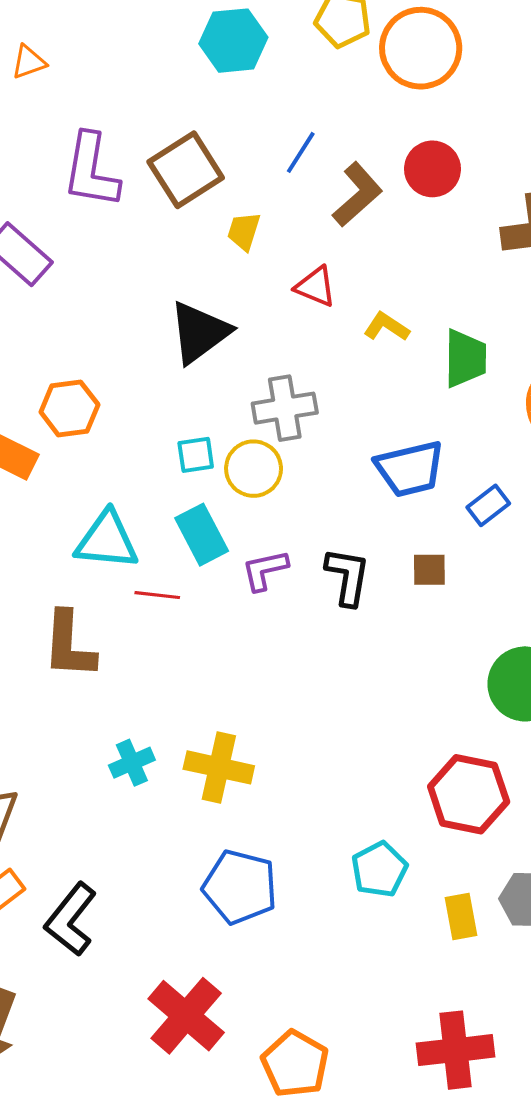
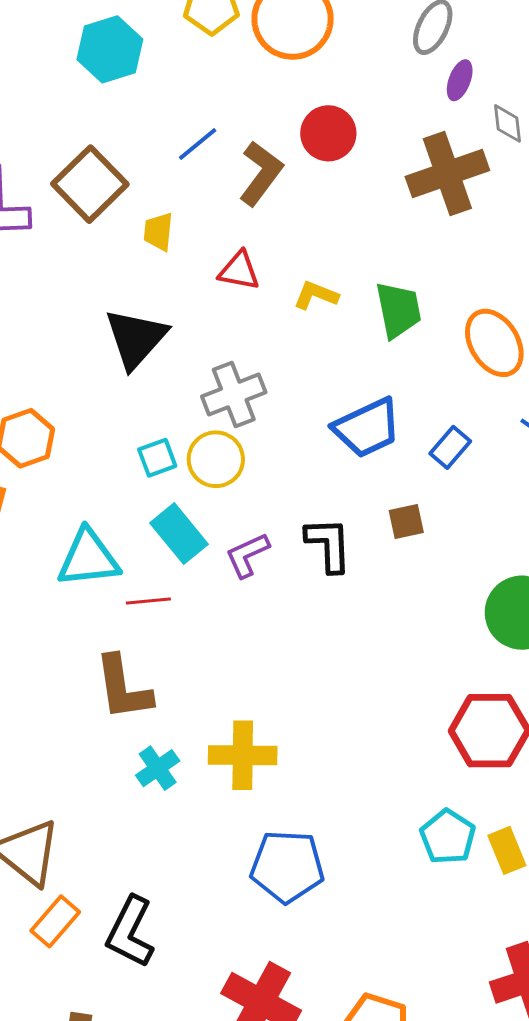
blue line: (301, 152) -> (198, 144), turned 30
brown L-shape: (69, 645) -> (123, 688), moved
cyan pentagon: (379, 869) -> (448, 837), moved

